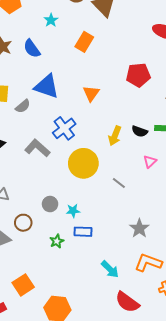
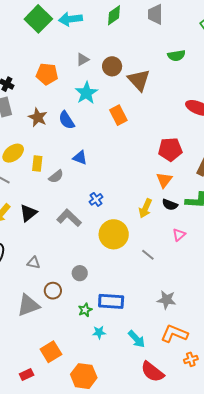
cyan star: (51, 20) -> (86, 93), size x1.6
orange rectangle: (84, 42) -> (118, 115), turned -60
blue triangle: (47, 86) -> (80, 158), size x0.6
orange triangle: (91, 93) -> (164, 180), moved
blue cross: (64, 128) -> (96, 199), size x0.6
cyan star: (73, 211) -> (99, 332), moved
gray star: (139, 228) -> (167, 300), turned -30
blue rectangle: (83, 232) -> (111, 301), size x1.4

